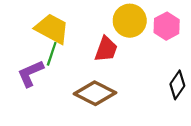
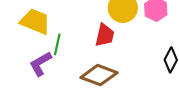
yellow trapezoid: (52, 29) -> (35, 21), moved

